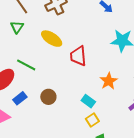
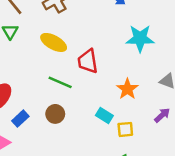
green line: (26, 65) -> (60, 82), moved
yellow square: (92, 120) -> (125, 129), moved, turned 32

